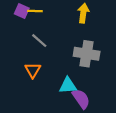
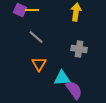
gray cross: (87, 54) -> (79, 49), size x0.7
orange triangle: (33, 70) -> (39, 64), moved

